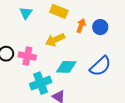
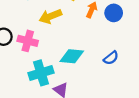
yellow arrow: (55, 40) -> (50, 16), moved
blue semicircle: (100, 66) -> (111, 58), size x0.6

